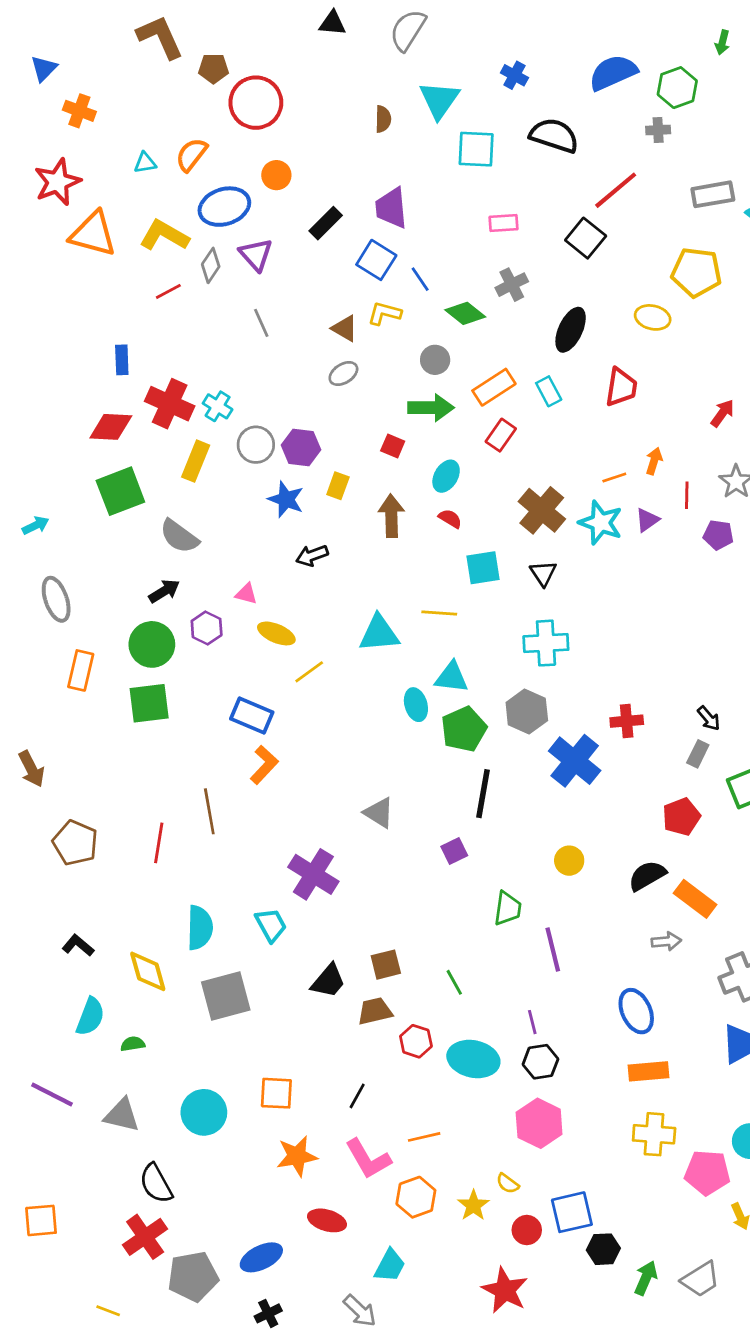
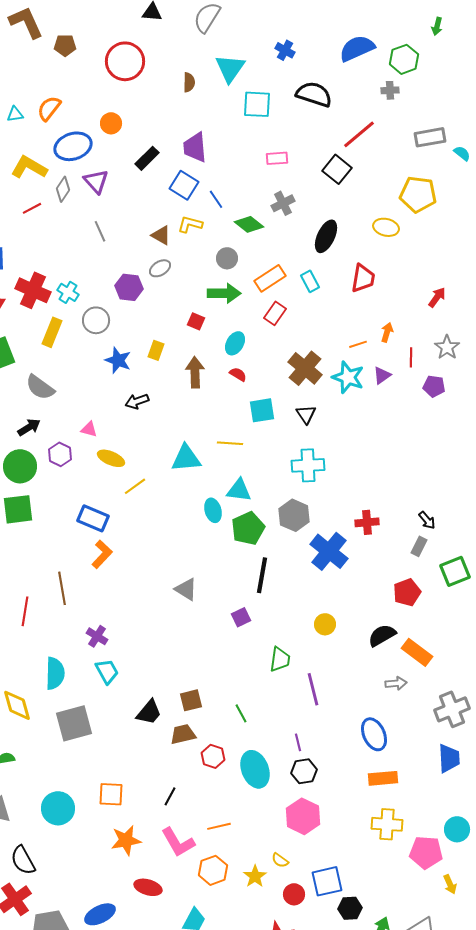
red circle: (256, 103) -> (125, 61), moved
purple hexagon: (301, 447) -> (129, 287), moved
purple cross: (313, 874) -> (97, 636), moved, size x0.6
cyan ellipse: (473, 1059) -> (255, 769), turned 57

